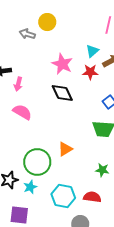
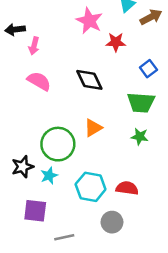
red star: (90, 72) -> (116, 42), moved
black diamond: (62, 93) -> (89, 80), moved
green star: (102, 170) -> (140, 137), moved

